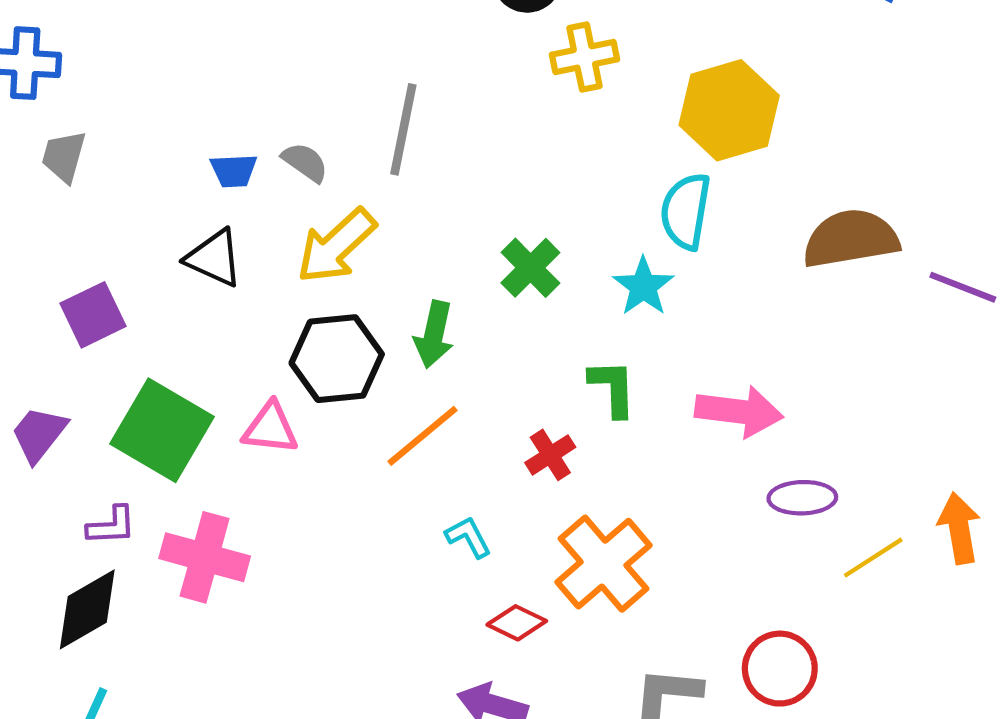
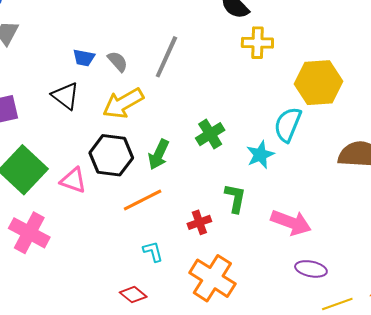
orange cross: (604, 564) -> (212, 278), turned -30
red diamond: (517, 623) -> (133, 295), moved

